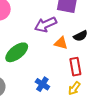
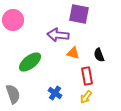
purple arrow: (46, 25) -> (58, 35), turned 30
black semicircle: (80, 36) -> (99, 55), moved, turned 96

